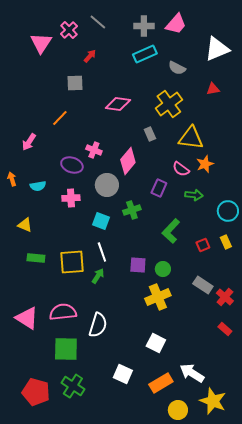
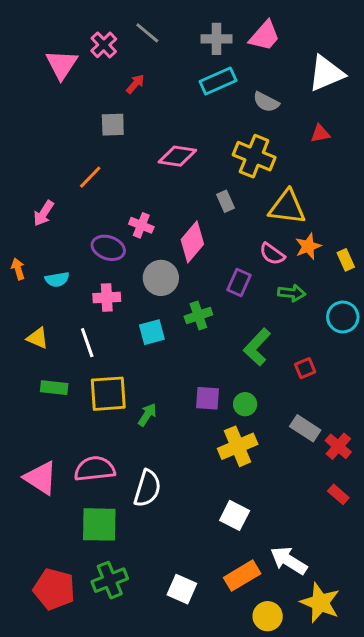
yellow cross: (169, 104) -> (254, 156), turned -32
cyan square: (101, 221) -> (152, 332), turned -36
yellow rectangle: (226, 242) -> (346, 260), moved
white line: (102, 252) -> (87, 343), moved
white square: (123, 374) -> (182, 589), moved
green cross: (73, 386) -> (110, 580), turned 35

